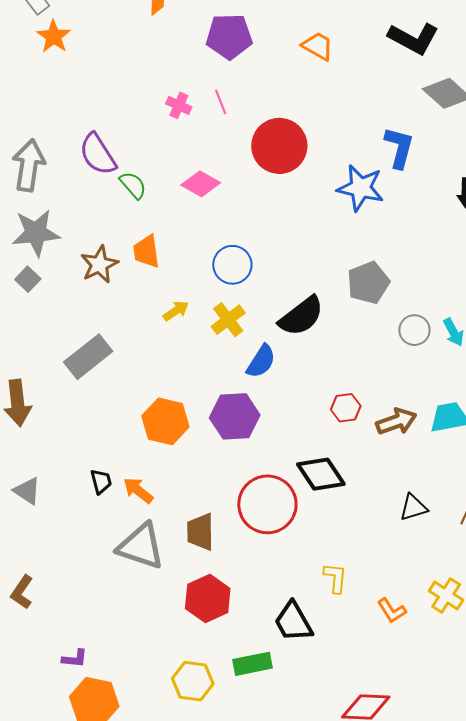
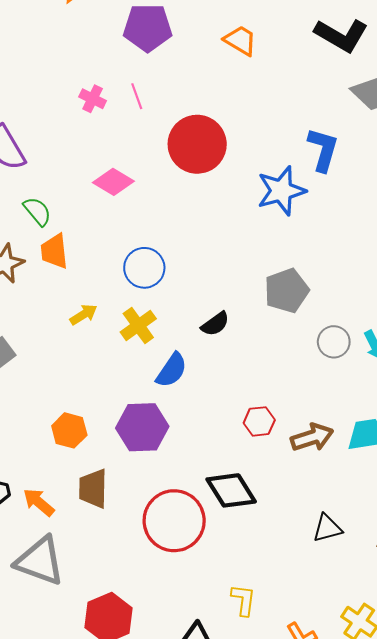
green semicircle: (133, 185) -> (37, 211), moved
blue star: (361, 188) -> (281, 191), turned -30
black semicircle: (301, 316) -> (215, 324), size x0.6
orange hexagon: (165, 421) -> (69, 430), size x0.7
brown trapezoid: (200, 532) -> (93, 489), moved

